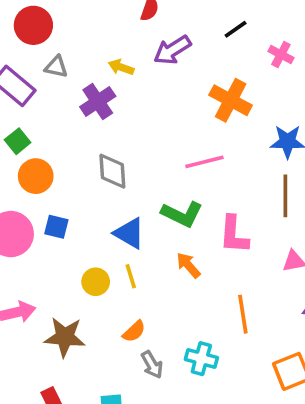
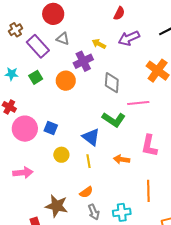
gray diamond: (112, 171) -> (112, 83), moved
orange circle: (36, 176) -> (66, 81), moved
green L-shape: (182, 214) -> (114, 120), moved
orange arrow: (188, 265) -> (122, 159), turned -49
yellow circle: (96, 282) -> (61, 155), moved
brown star: (65, 337) -> (57, 206), moved
cyan cross: (201, 359) -> (122, 212), turned -30

